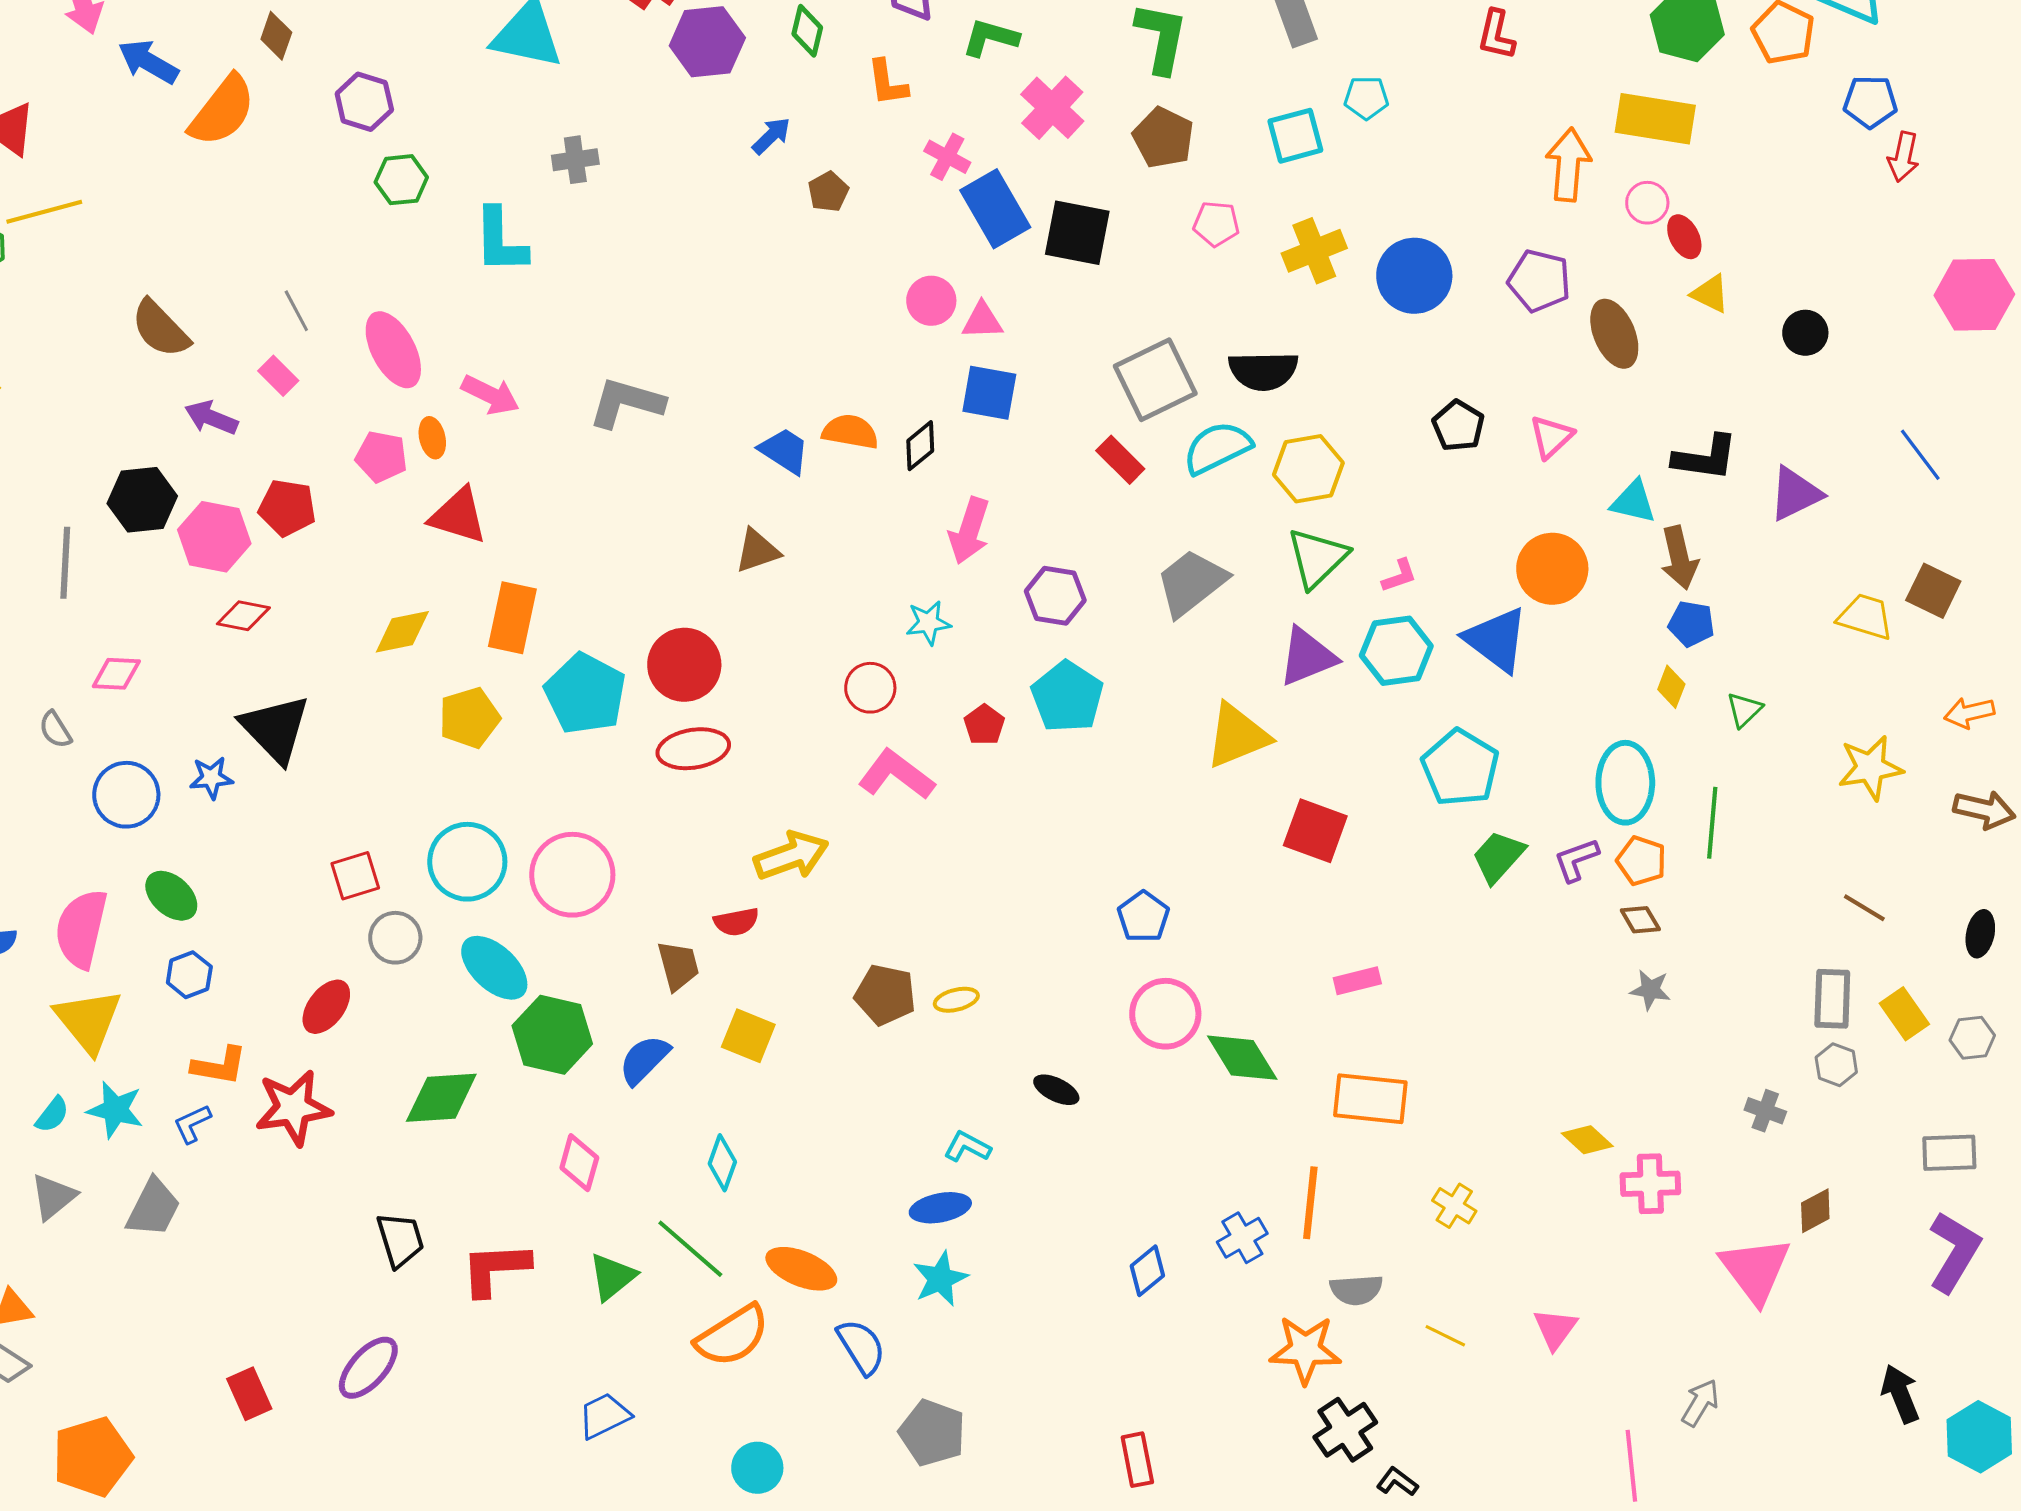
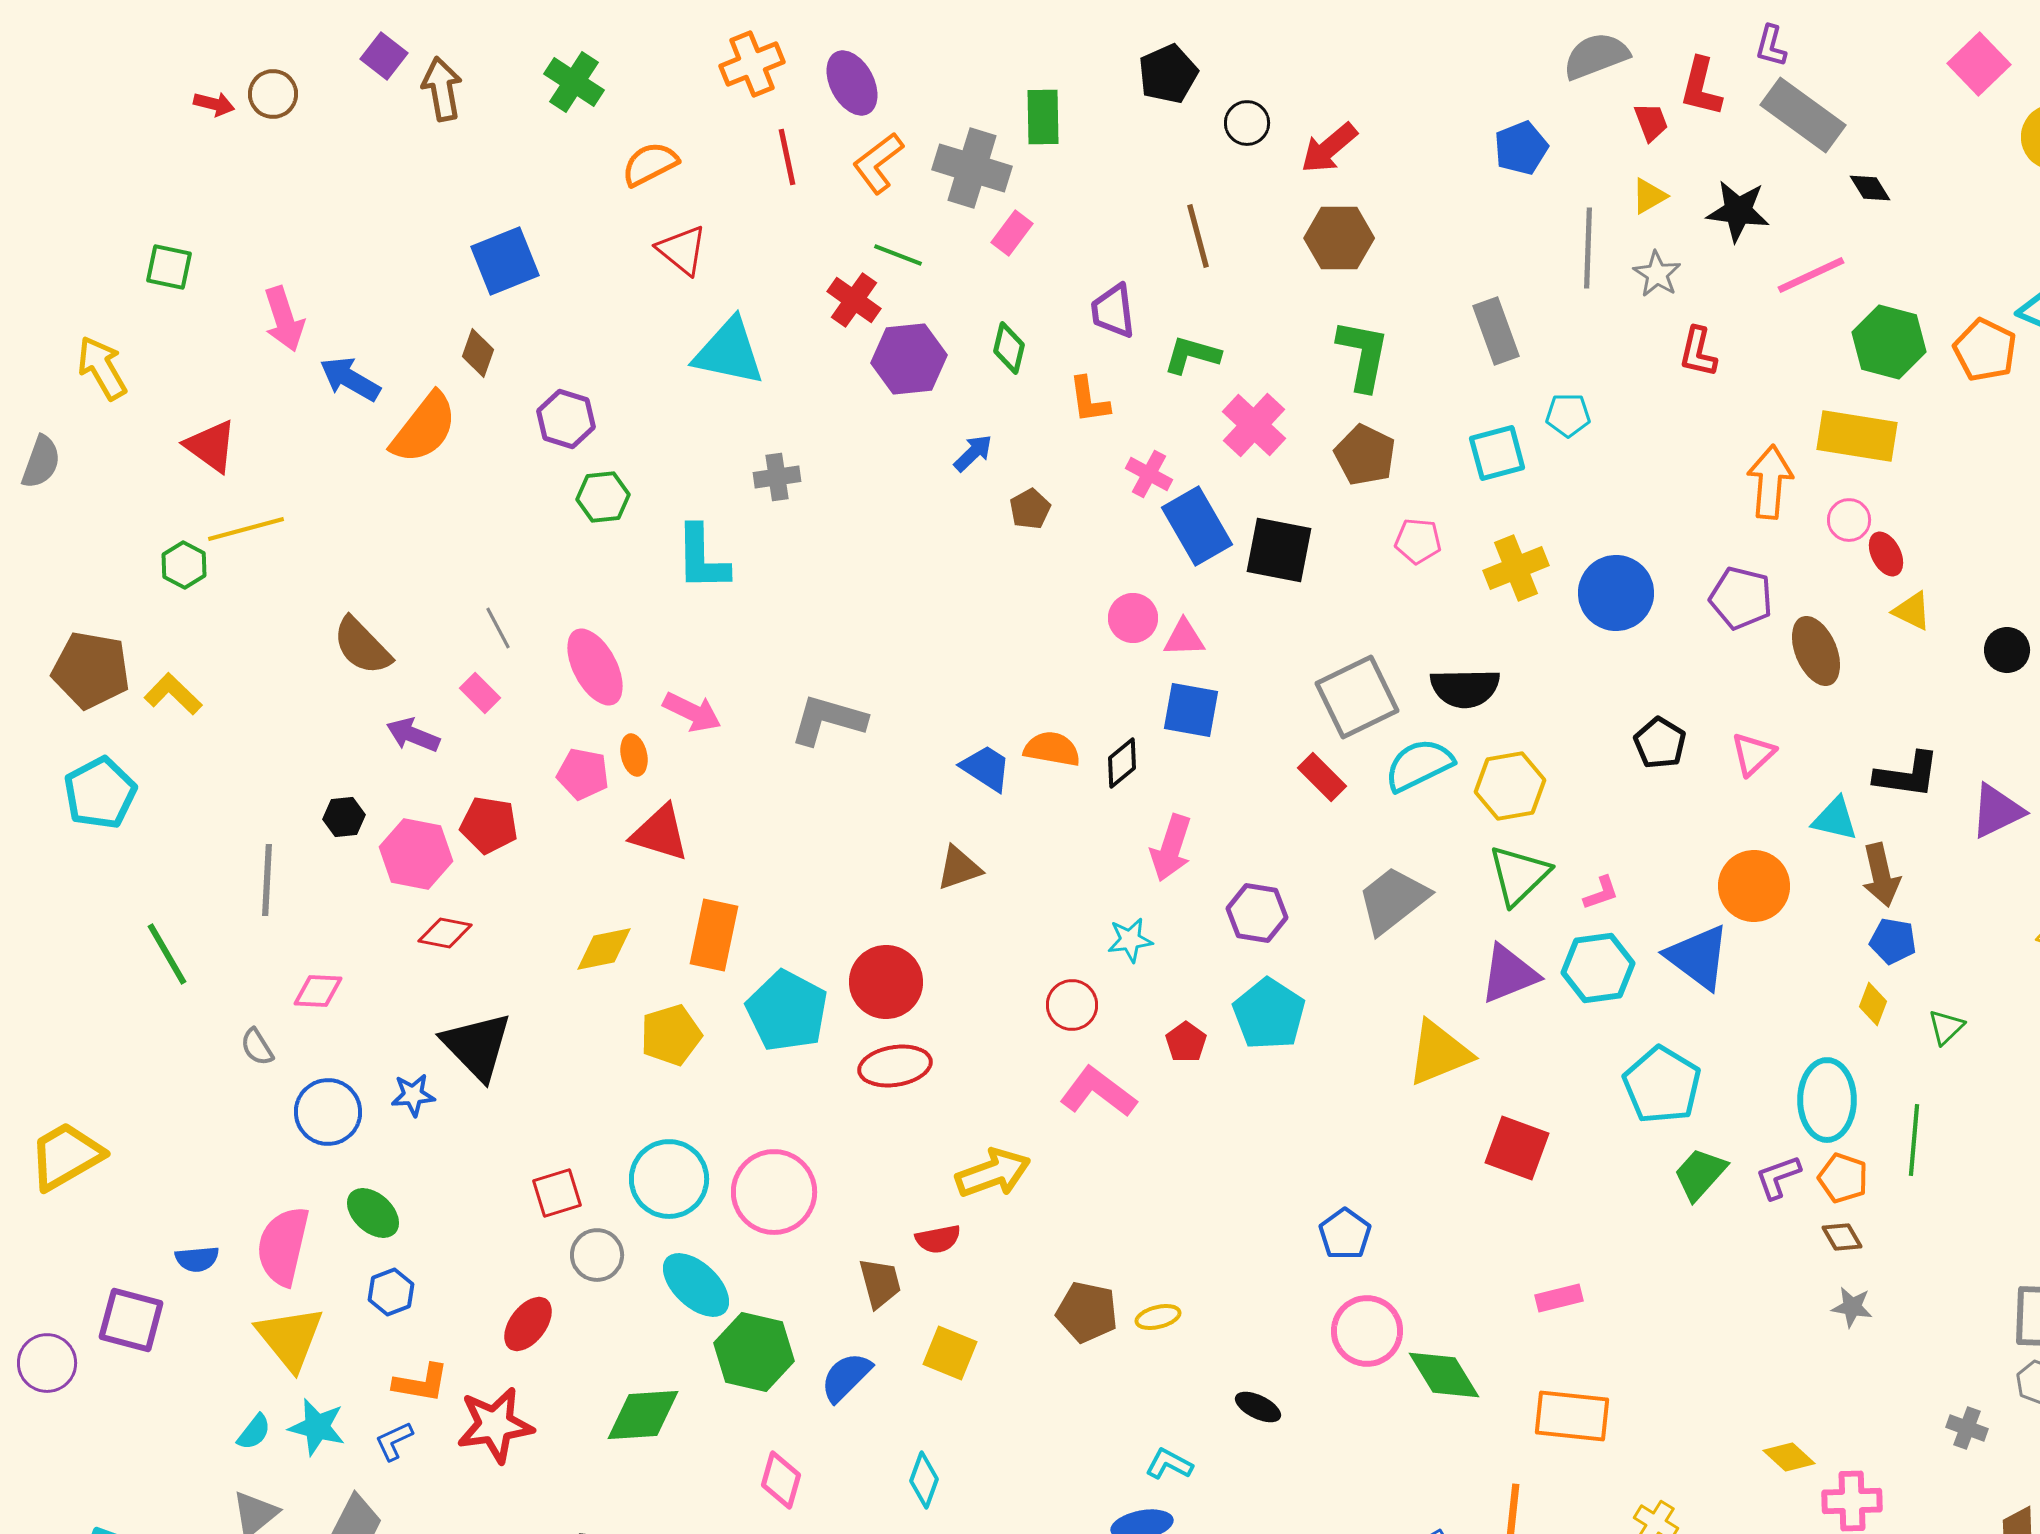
black hexagon: (142, 500) -> (344, 817), size x0.6

